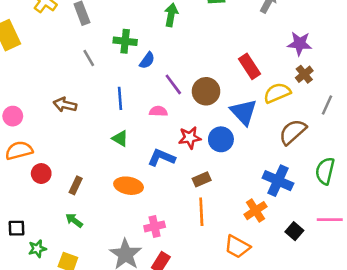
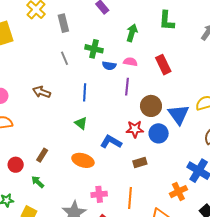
blue semicircle: (147, 60) -> (109, 66), turned 56
red rectangle: (250, 66) -> (163, 65), moved
purple line: (173, 84) -> (127, 87), turned 36
brown circle: (206, 91) -> (151, 106), moved
pink semicircle: (158, 111) -> (130, 62), moved
red circle: (41, 174) -> (16, 165), moved
orange line: (201, 212) -> (130, 198), moved

